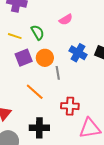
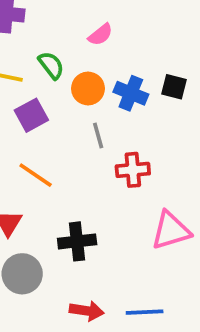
orange circle: (45, 58) -> (88, 89), moved
orange line: (35, 92) -> (36, 175), moved
red cross: (70, 106) -> (133, 170), moved

